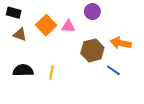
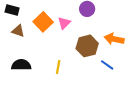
pink triangle: (68, 26) -> (64, 23), turned -48
yellow line: (51, 72) -> (58, 67), moved

